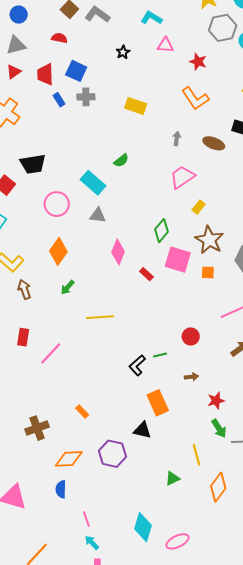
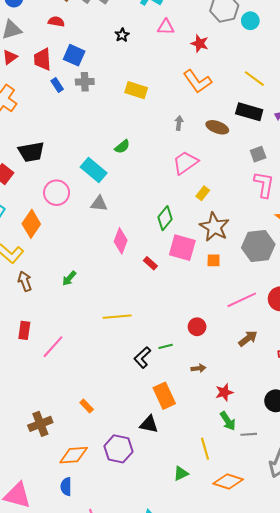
orange diamond: (58, 251) -> (31, 224), moved
yellow line: (100, 317) -> (117, 317), moved
orange diamond: (218, 487) -> (228, 481), turned 72

